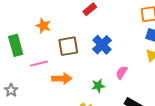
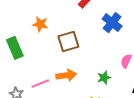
blue cross: (102, 45) -> (112, 23), moved
pink line: (39, 64) -> (40, 84), moved

